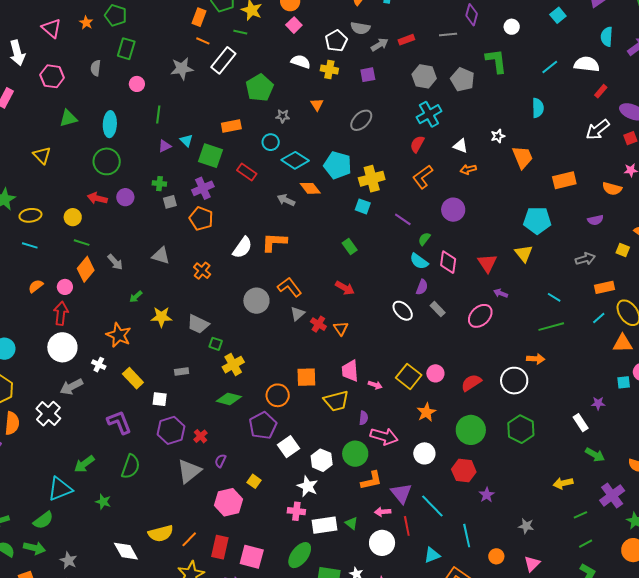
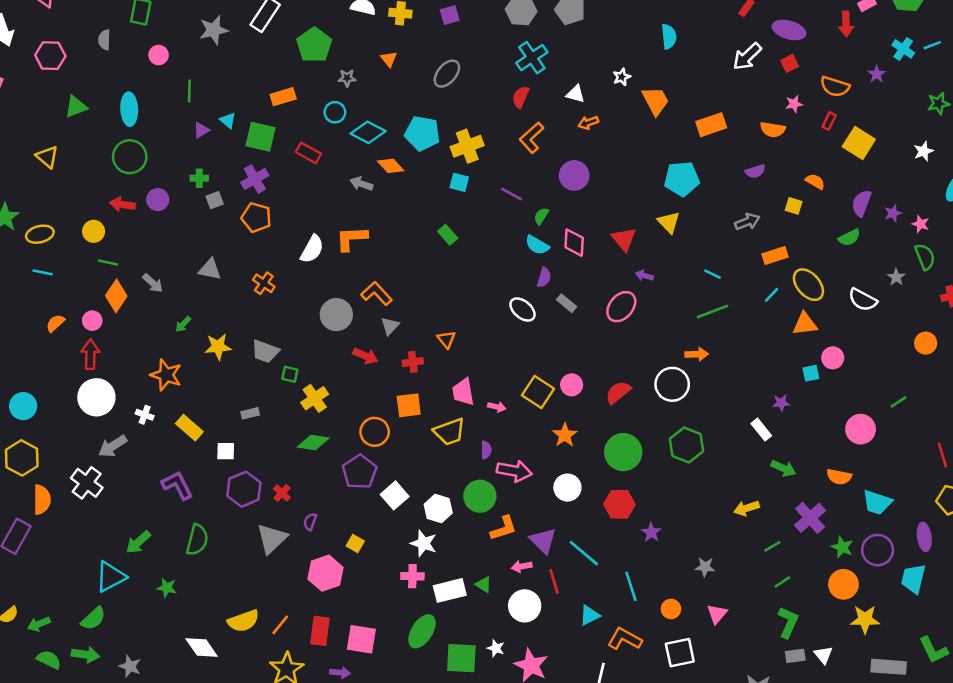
red arrow: (345, 288) -> (365, 356), moved
red cross: (318, 324) -> (413, 362), moved, turned -35

